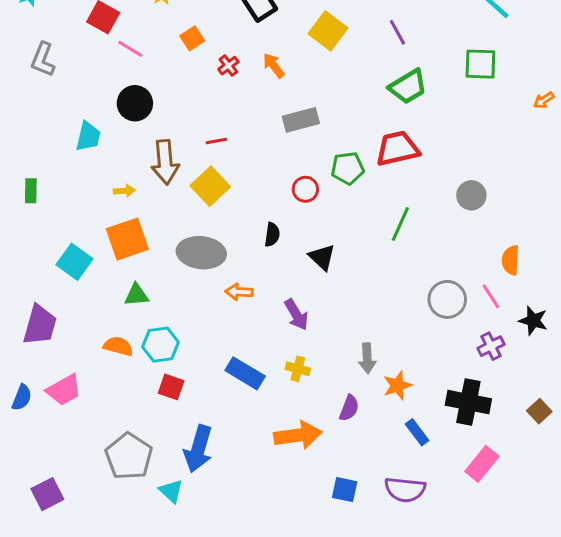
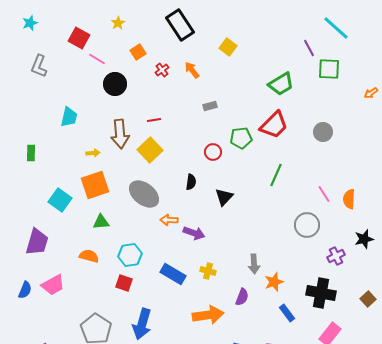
yellow square: (328, 31) -> (228, 47), size x0.7
purple line: (397, 32) -> (309, 48), moved
black circle: (135, 103) -> (115, 84), moved
gray rectangle: (301, 120) -> (210, 106), size x0.6
red trapezoid: (397, 149) -> (274, 125), turned 148
gray circle: (471, 195) -> (323, 132), moved
gray ellipse: (201, 253) -> (144, 194), turned 32
black triangle: (322, 257) -> (224, 197), turned 30
pink line: (491, 296) -> (324, 194), moved
purple arrow: (296, 315) -> (194, 233), moved, turned -40
black star: (533, 321) -> (364, 239), turned -30
cyan hexagon: (161, 345) -> (130, 255), moved

